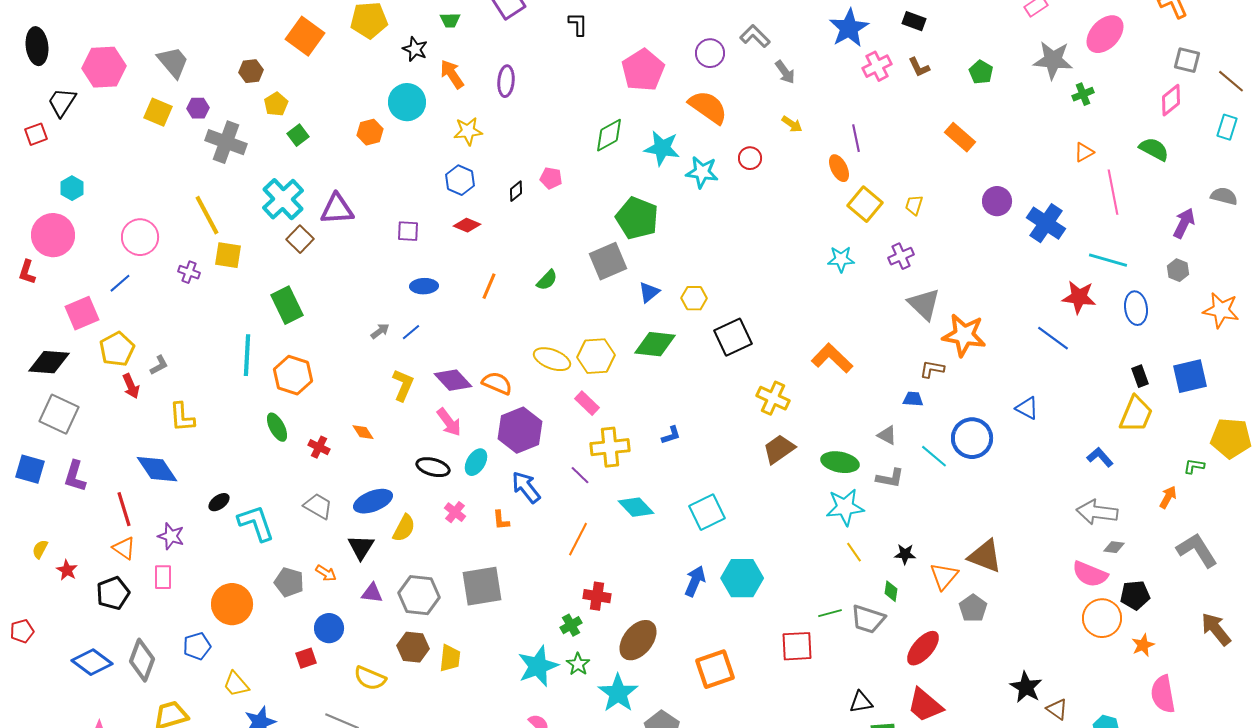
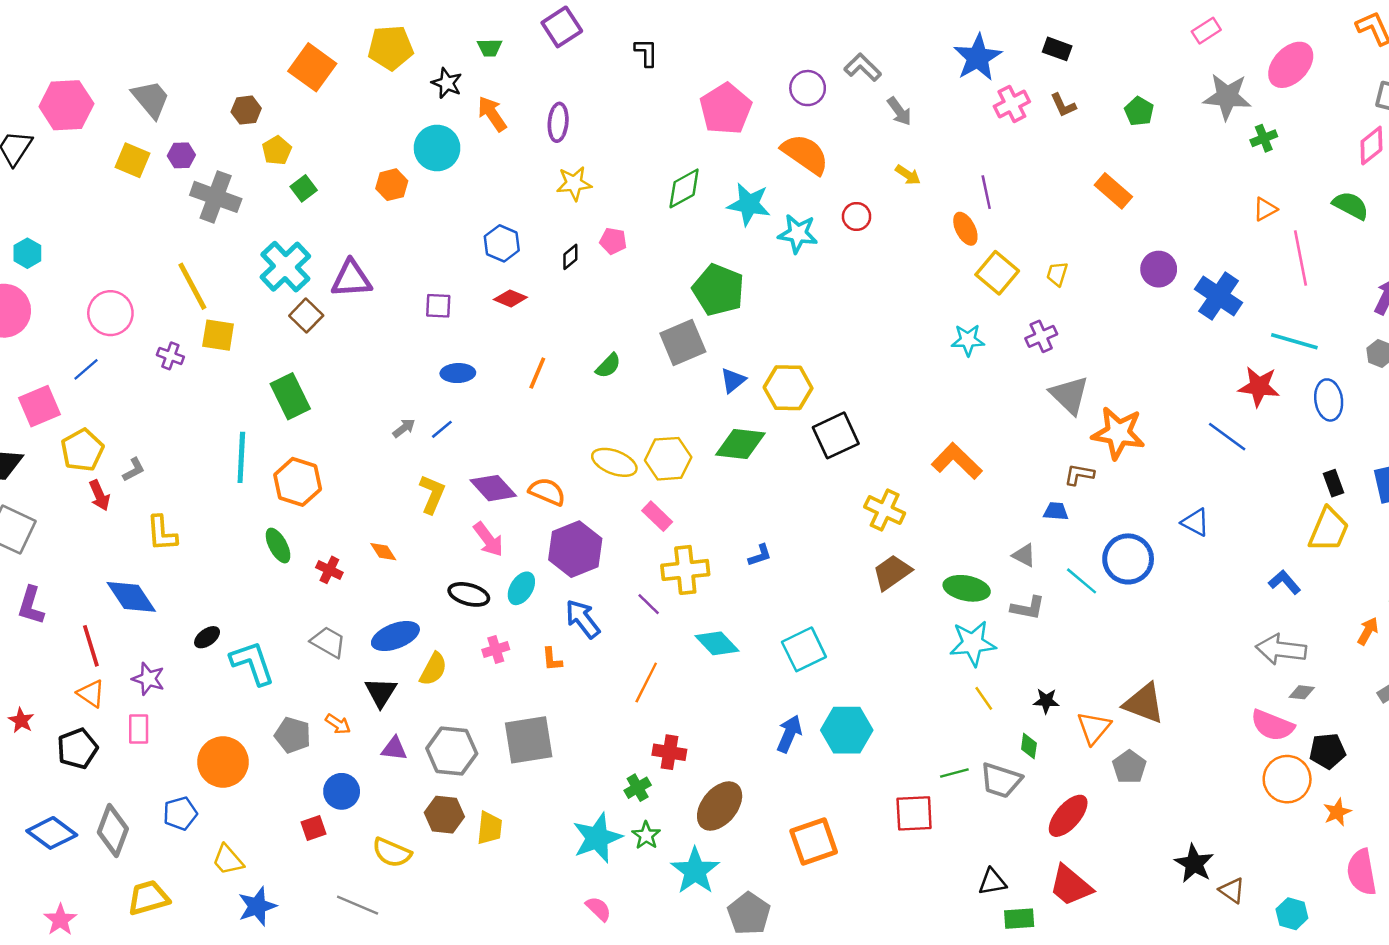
yellow star: (468, 131) -> (574, 183), moved
yellow hexagon: (694, 298) -> (788, 388), size x1.5
pink cross: (455, 512) -> (496, 649), turned 35

